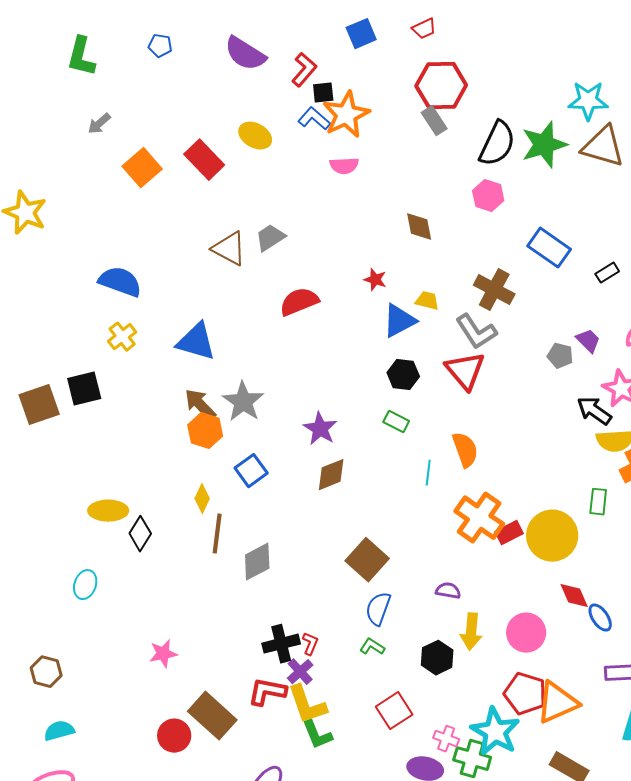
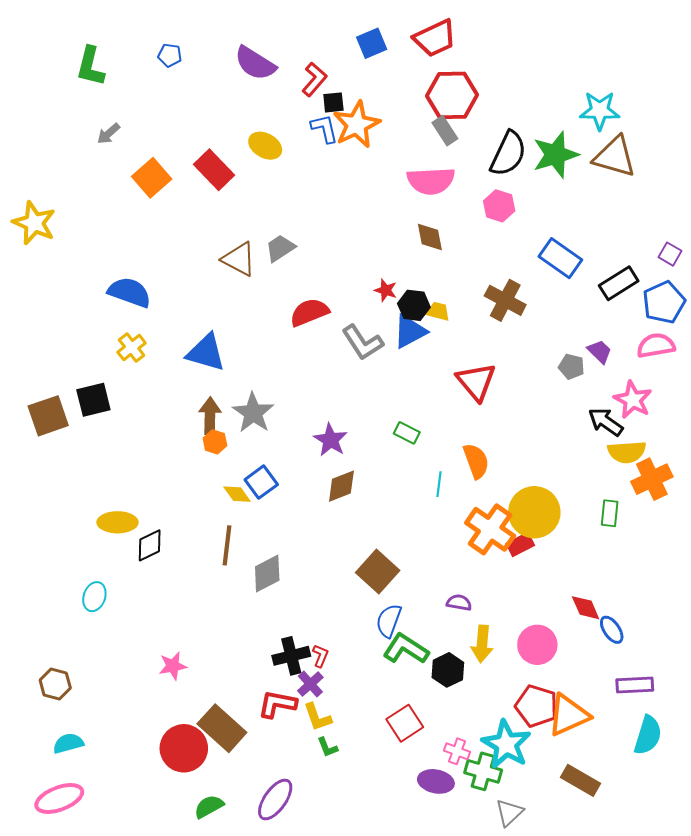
red trapezoid: (424, 29) -> (435, 38), size x1.8
blue L-shape: (314, 119) -> (324, 129), turned 36
pink semicircle: (344, 166) -> (431, 181), moved, size x1.6
black rectangle: (607, 273) -> (619, 283), size x1.6
gray L-shape: (476, 332) -> (363, 342), moved
black hexagon: (403, 375) -> (414, 305), moved
brown arrow: (200, 405) -> (210, 416), turned 45
orange hexagon: (205, 431) -> (215, 442), size x0.7
yellow diamond: (202, 499) -> (237, 494), moved, turned -60
black diamond: (140, 534) -> (150, 545), turned 32
yellow circle: (552, 536) -> (534, 512), moved
green L-shape: (372, 647) -> (406, 649), moved, size x1.8
yellow L-shape: (307, 705) -> (317, 717), size x0.7
green L-shape: (317, 735) -> (327, 747), size x0.7
red circle: (174, 736) -> (184, 748), size x1.4

